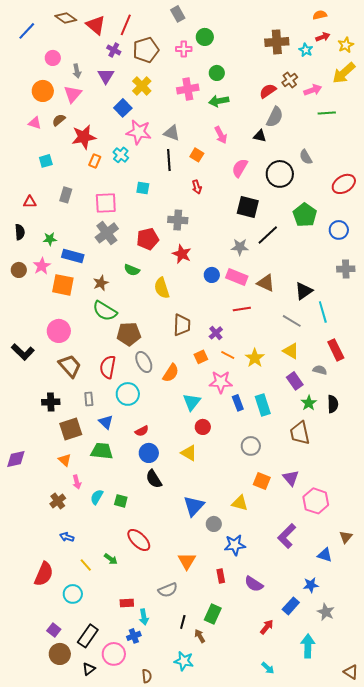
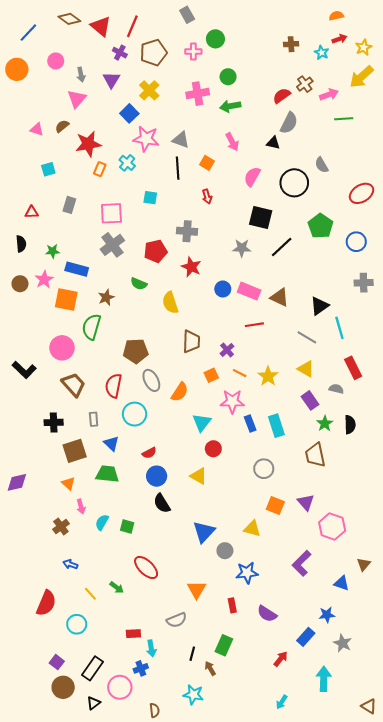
brown cross: (277, 42) -> (291, 44), size x0.6
orange circle: (43, 91) -> (17, 69), moved
gray star: (240, 247) -> (242, 248), moved
green semicircle: (105, 311) -> (91, 327), moved, turned 75
cyan arrow: (268, 668) -> (282, 702), turned 80

